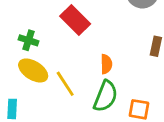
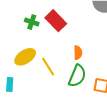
green cross: (29, 40) -> (32, 22), moved
yellow ellipse: (33, 70) -> (25, 57), turned -65

